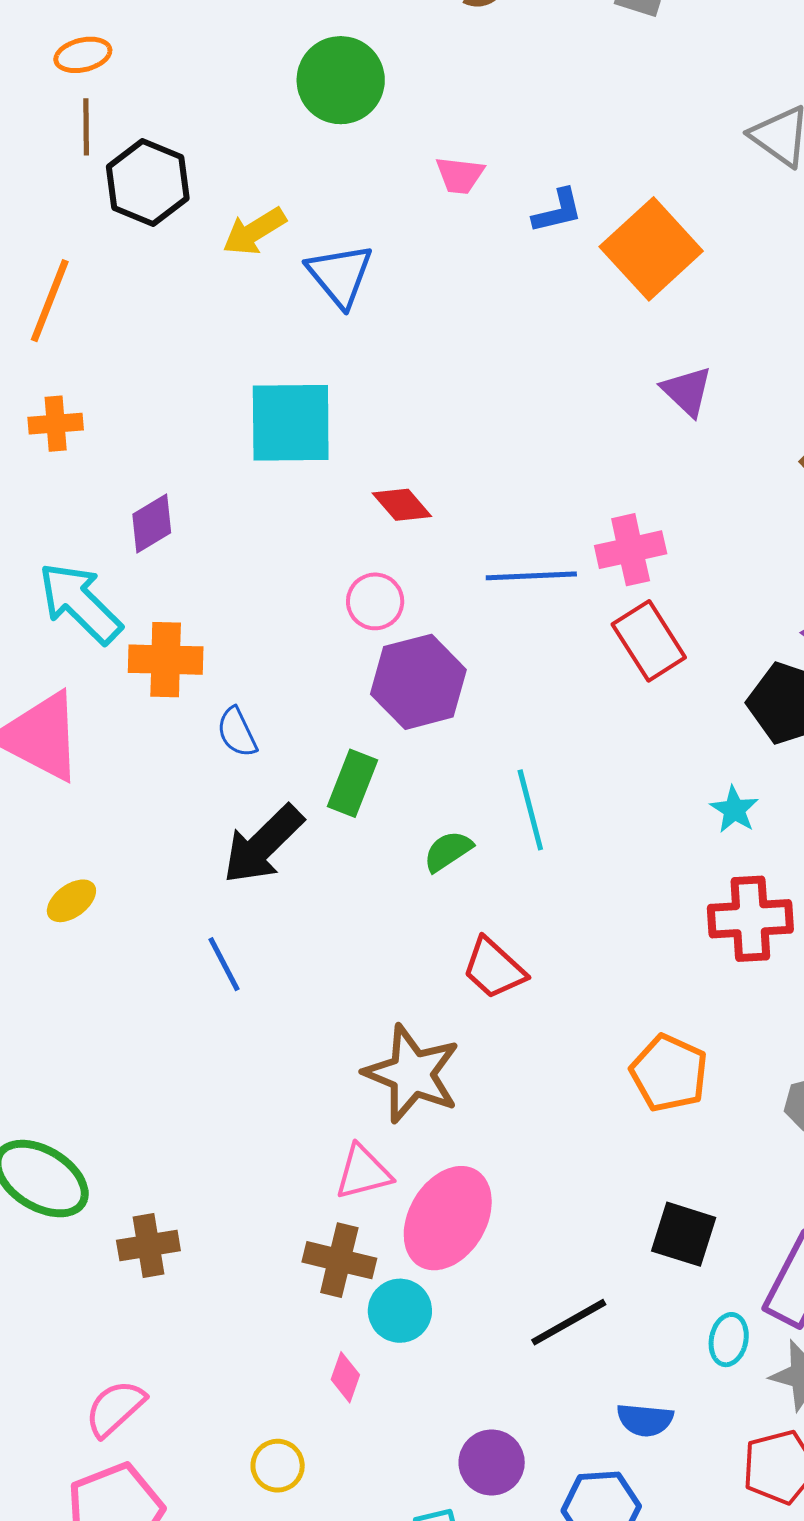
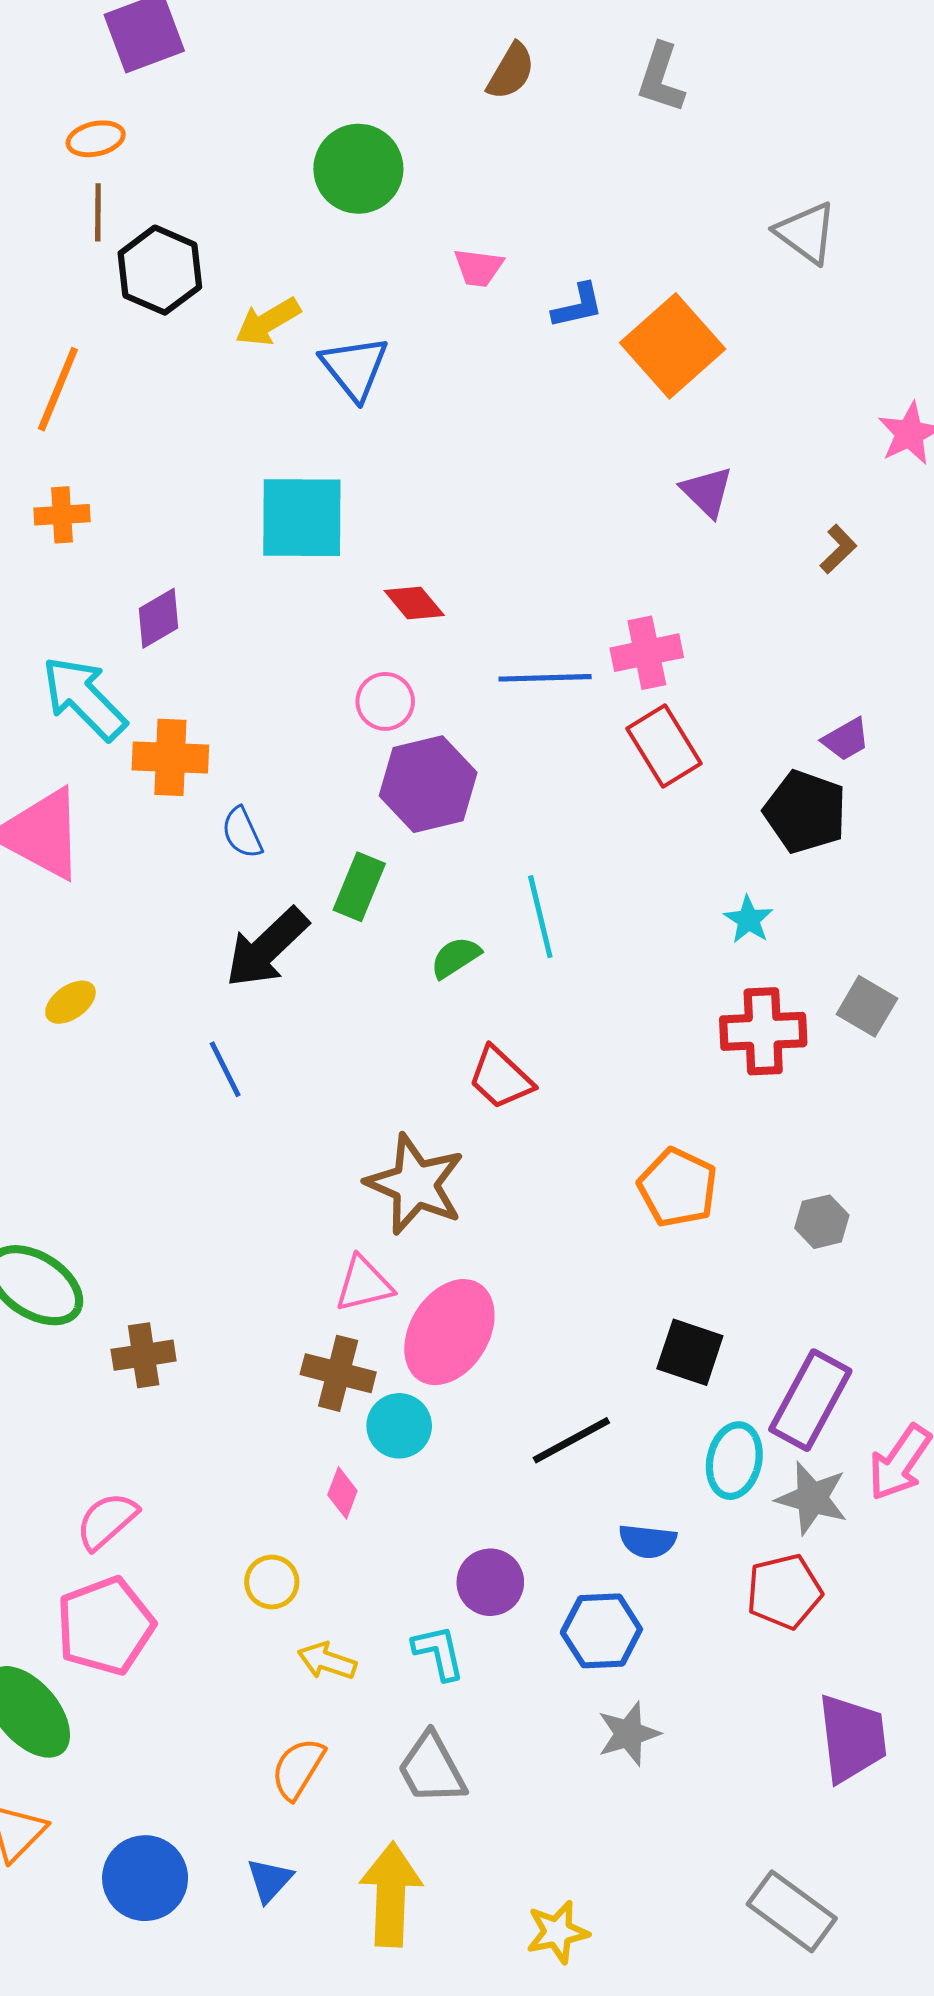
cyan ellipse: (729, 1340) -> (734, 1461), size x1.4

